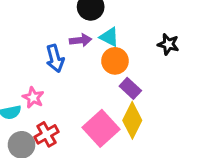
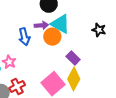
cyan triangle: (109, 37) -> (60, 24), size x1.5
orange circle: (115, 61) -> (52, 37), moved

